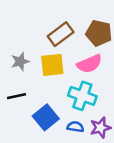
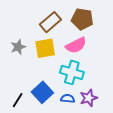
black line: (17, 96) -> (18, 100), moved, turned -42

